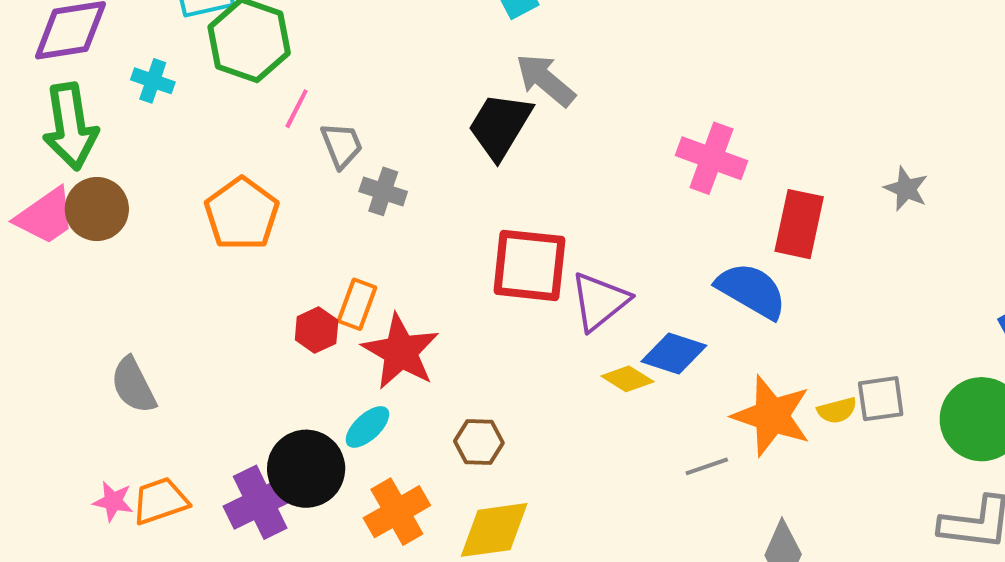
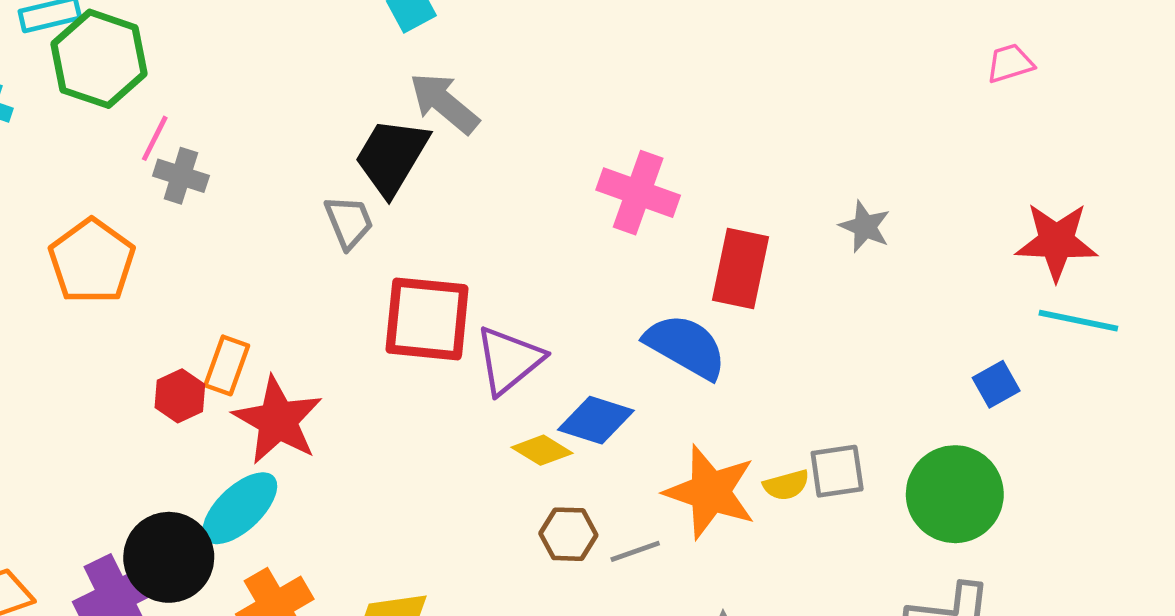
gray trapezoid: (342, 145) -> (349, 222), moved
gray cross: (383, 191) -> (181, 176), moved
cyan ellipse: (367, 427) -> (240, 508), size x1.5
brown hexagon: (479, 442) -> (568, 534), moved

